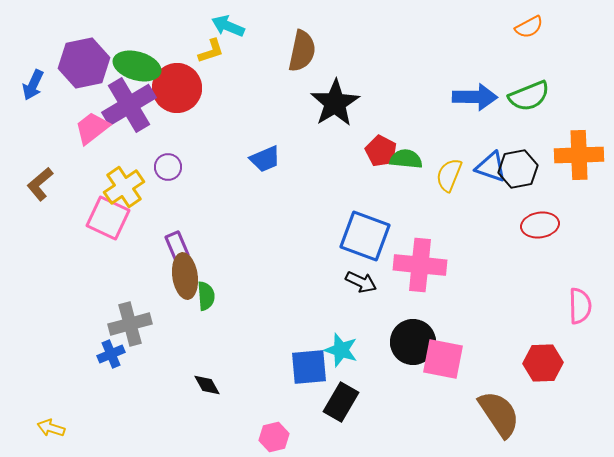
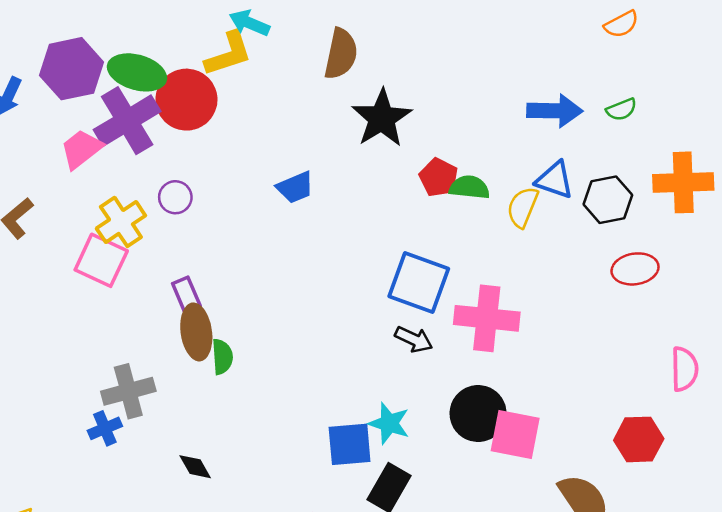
yellow L-shape: (211, 51) -> (228, 54), size x1.5
green semicircle: (529, 96) -> (621, 109), size x0.6
blue triangle: (491, 167) -> (555, 180), moved
black diamond: (207, 385) -> (195, 467), moved

